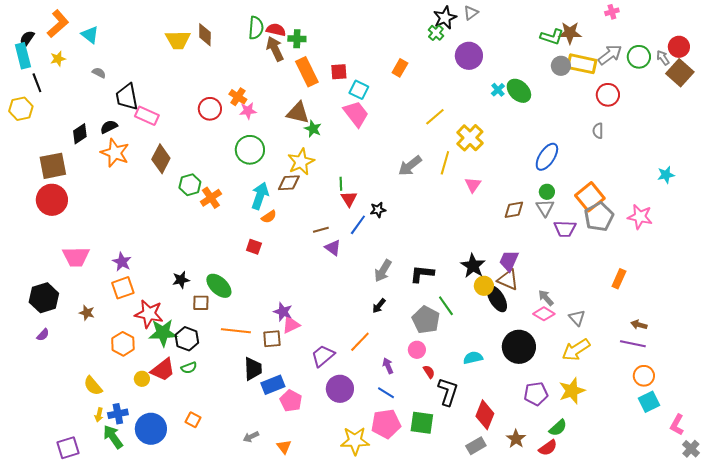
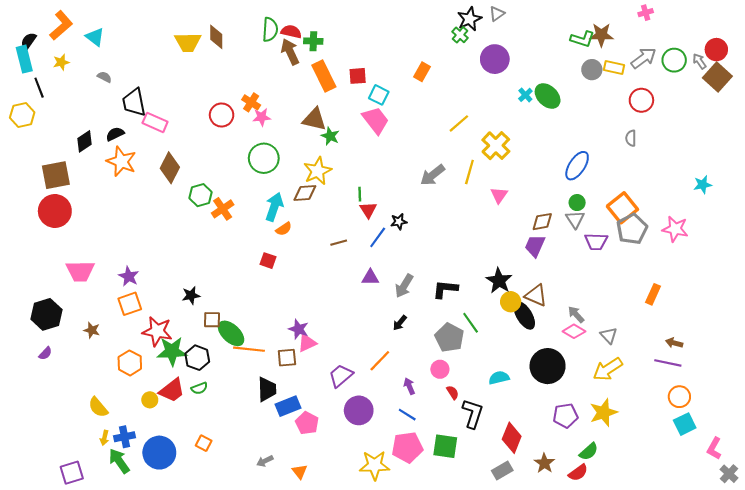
yellow rectangle: (582, 64) -> (614, 68), size x0.7
purple triangle: (333, 248) -> (370, 277), moved, turned -36
purple trapezoid: (509, 261) -> (535, 246), moved
green ellipse: (219, 286) -> (231, 333), moved

